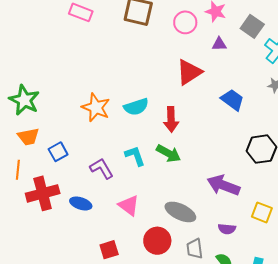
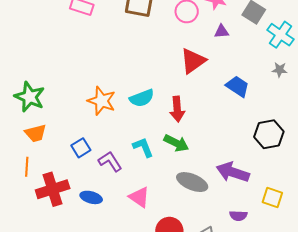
blue square: (58, 152) -> (81, 148), moved
gray ellipse: (180, 212) -> (192, 182), moved

